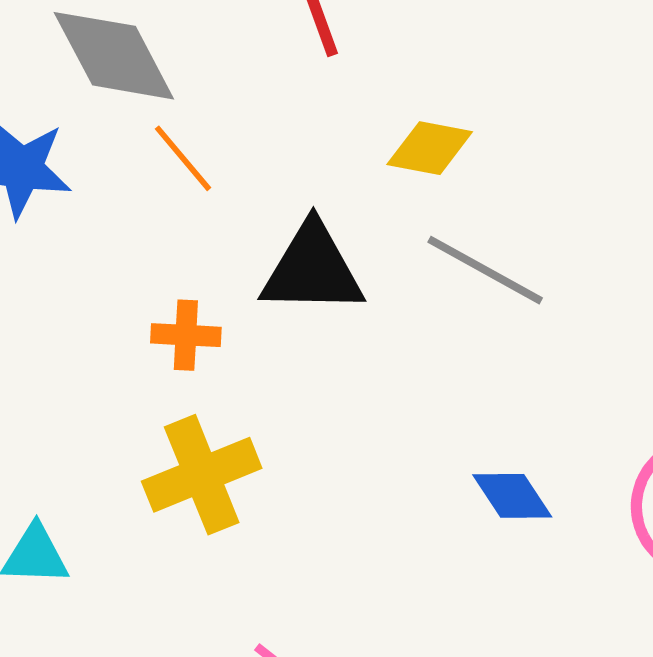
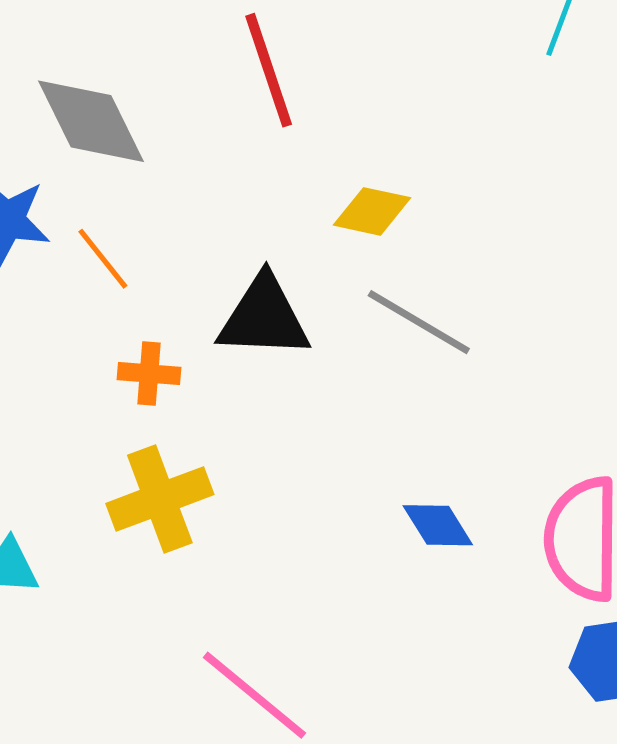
orange line: (183, 158) -> (103, 259), moved

